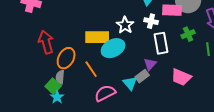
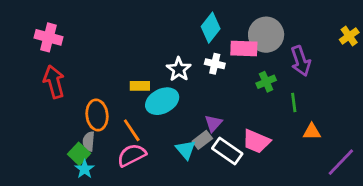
yellow rectangle: (97, 37) -> (140, 86), size x0.6
red arrow: (46, 42) -> (54, 82), moved
white rectangle: (161, 43) -> (227, 151), moved, turned -45
orange ellipse: (66, 58) -> (97, 115), turned -35
pink semicircle: (105, 93) -> (132, 155), moved

